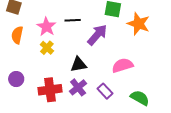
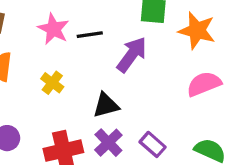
pink star: (46, 27) -> (53, 29), moved
pink semicircle: (123, 65) -> (204, 84), moved

